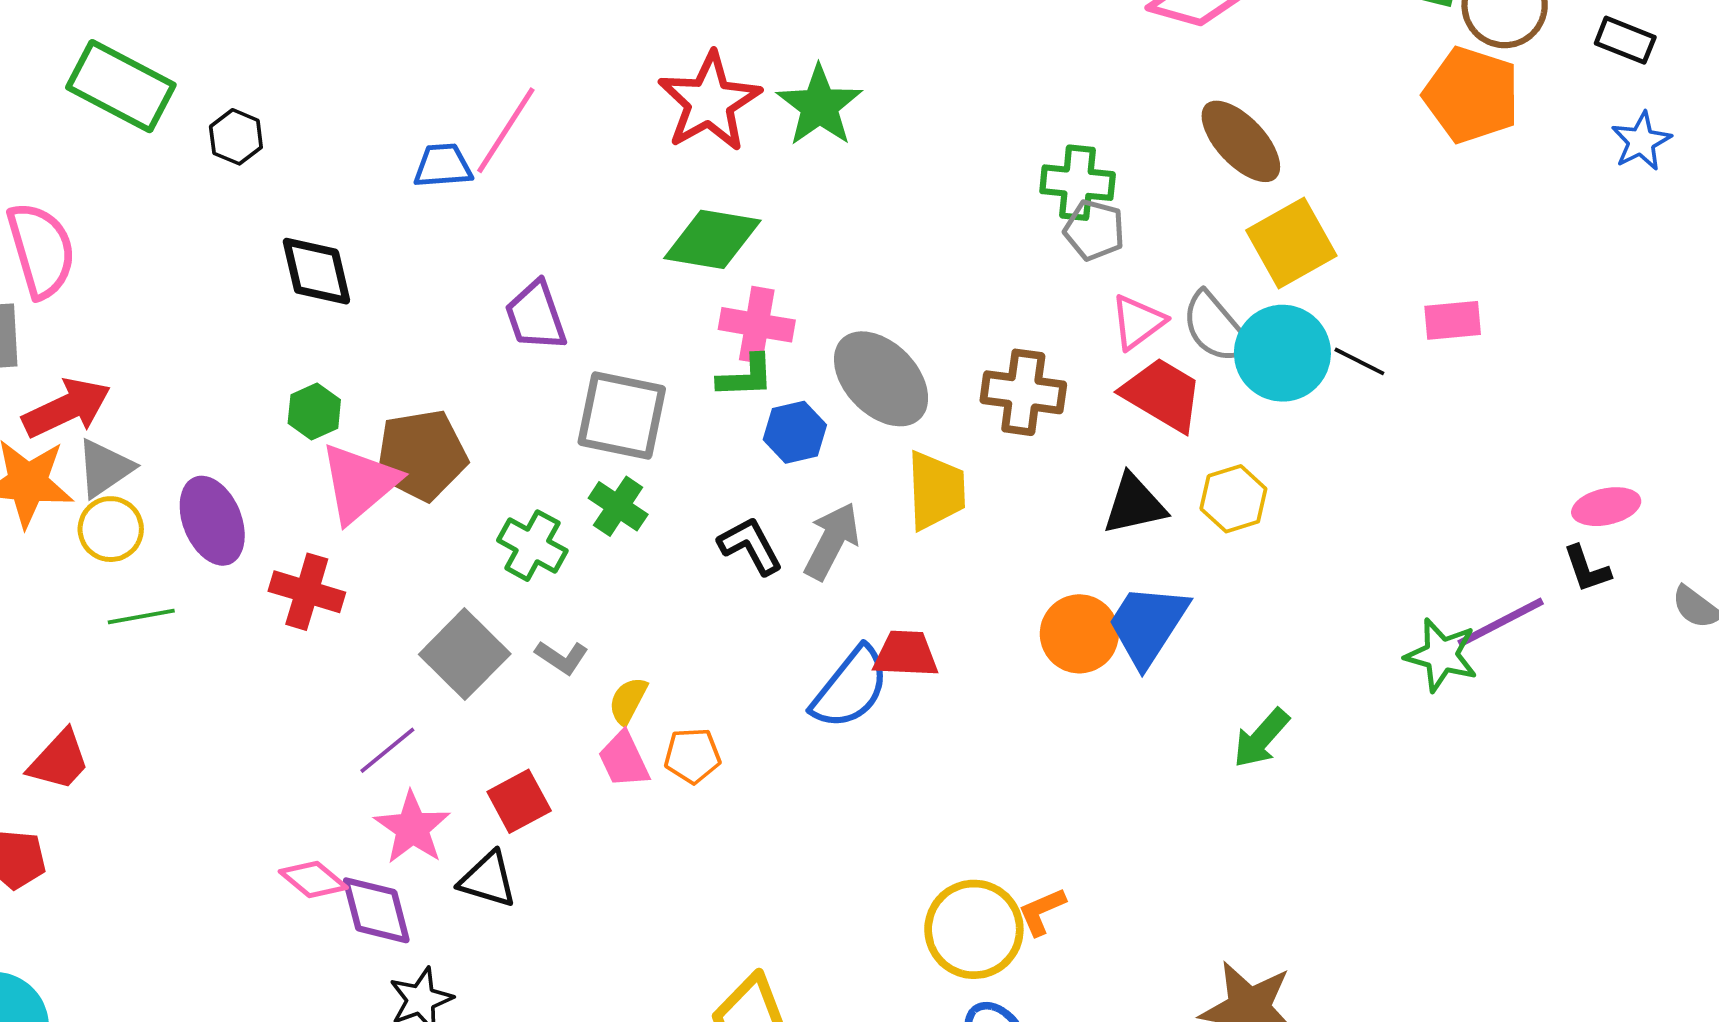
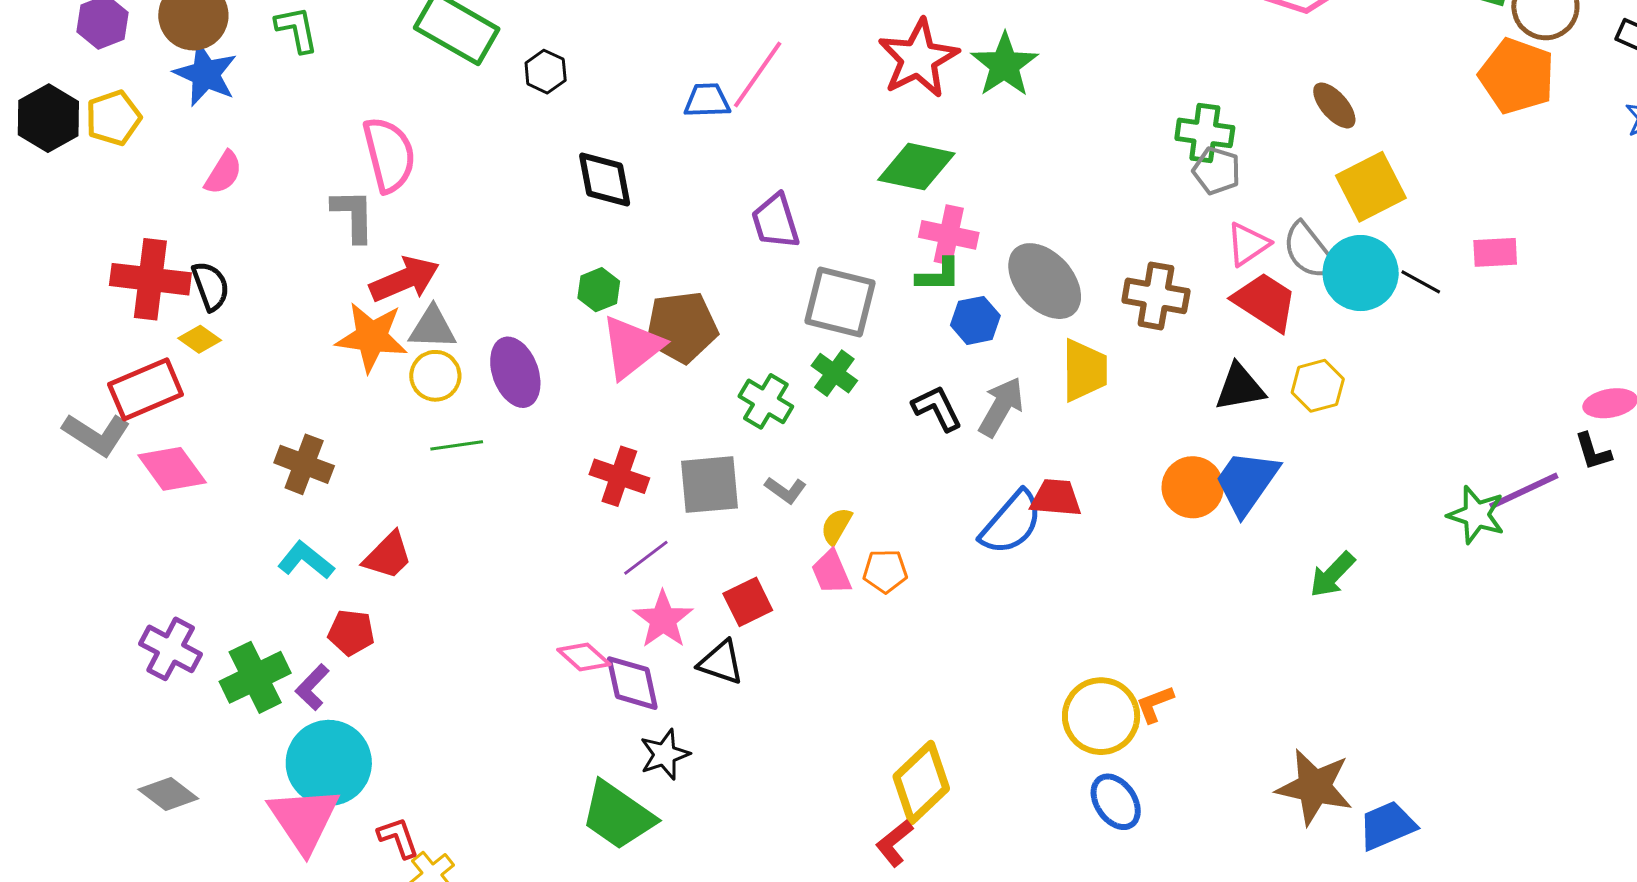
brown ellipse: (1241, 141) -> (1334, 105), size x0.7
gray triangle: (105, 468) -> (432, 328), turned 34
red cross: (307, 592) -> (619, 476), moved
gray square: (465, 654) -> (709, 485), turned 38

